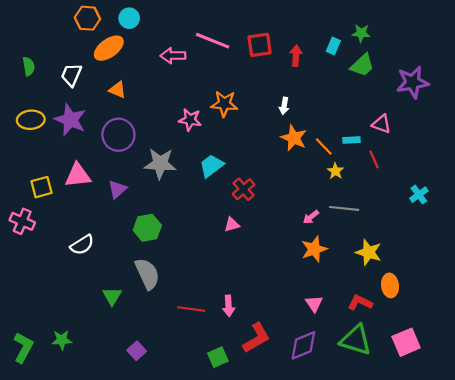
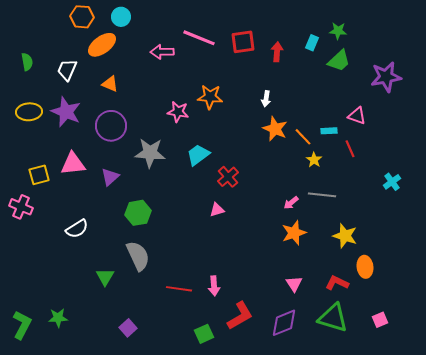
pink square: (406, 342) -> (380, 320), size x0.6

